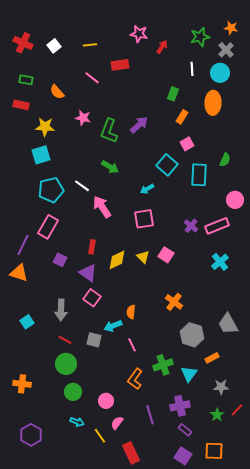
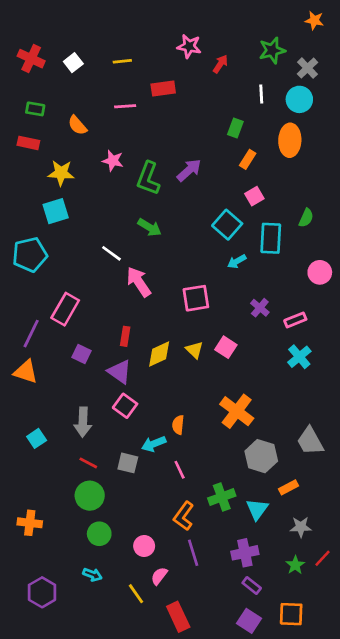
orange star: (231, 28) -> (314, 20), moved
pink line: (92, 78) -> (125, 106), turned -42
cyan arrow: (147, 189) -> (237, 261), moved
cyan pentagon: (51, 190) -> (30, 255), moved
pink rectangle: (217, 226) -> (295, 320), moved, size x0.7
orange cross: (174, 302) -> (237, 411), size x1.4
purple line: (150, 415) -> (193, 553), moved
cyan arrow: (77, 422) -> (92, 575), moved

